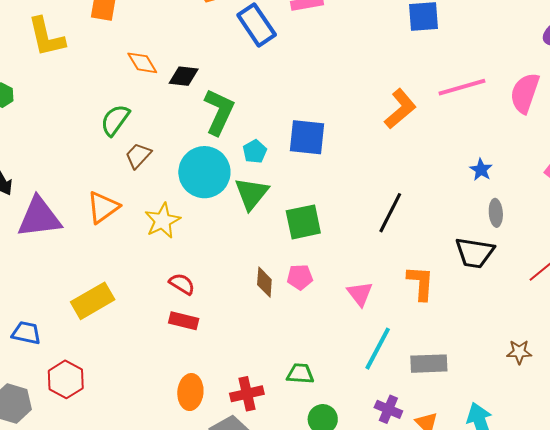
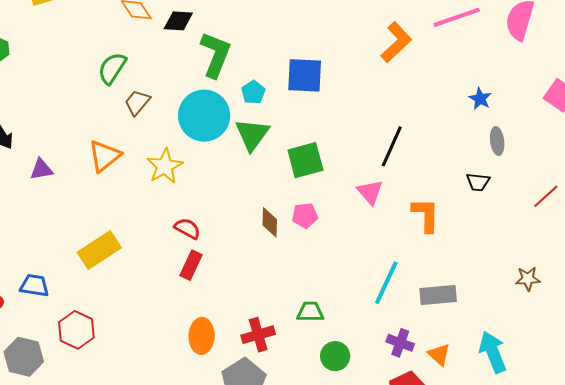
purple triangle: (39, 217) -> (41, 169), size x0.5
black trapezoid: (475, 253) -> (478, 182), size x0.6
pink triangle: (360, 294) -> (370, 192), moved
red rectangle: (184, 321) -> (191, 265), turned -76

